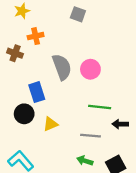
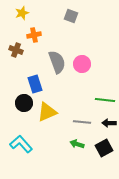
green line: (100, 107) -> (105, 100), moved
yellow triangle: (50, 124) -> (47, 112), size x1.5
black arrow: (120, 124) -> (109, 123), moved

